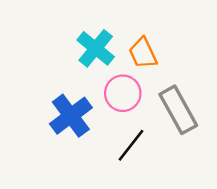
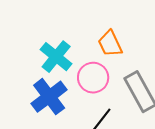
cyan cross: (96, 48) -> (56, 57), moved

